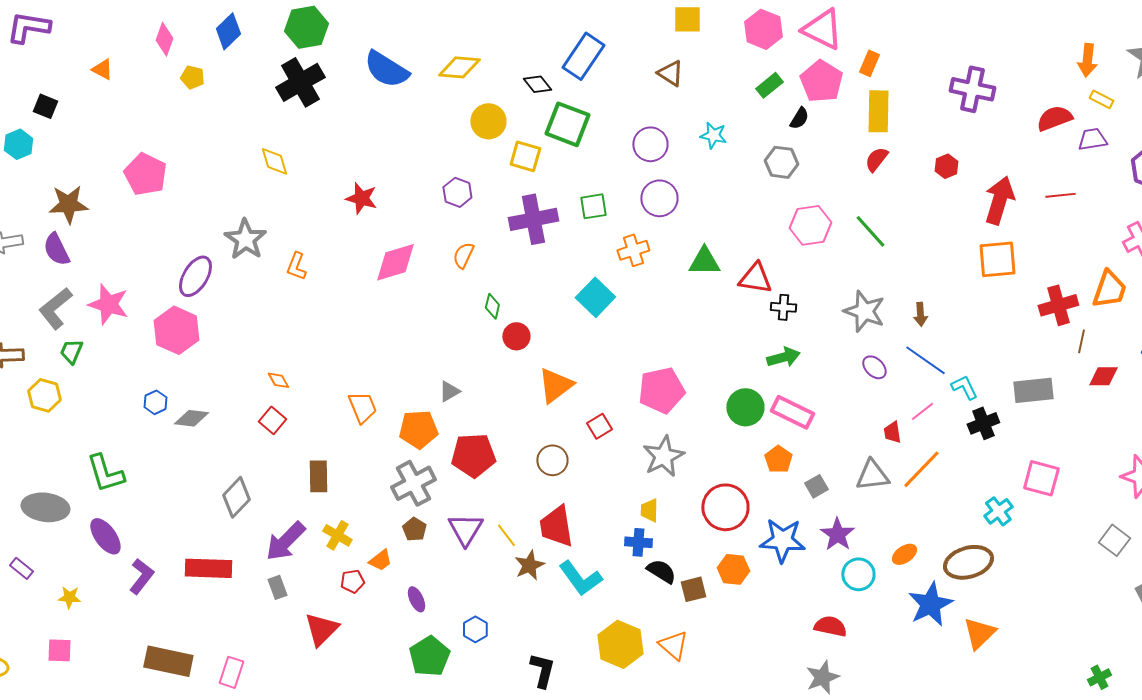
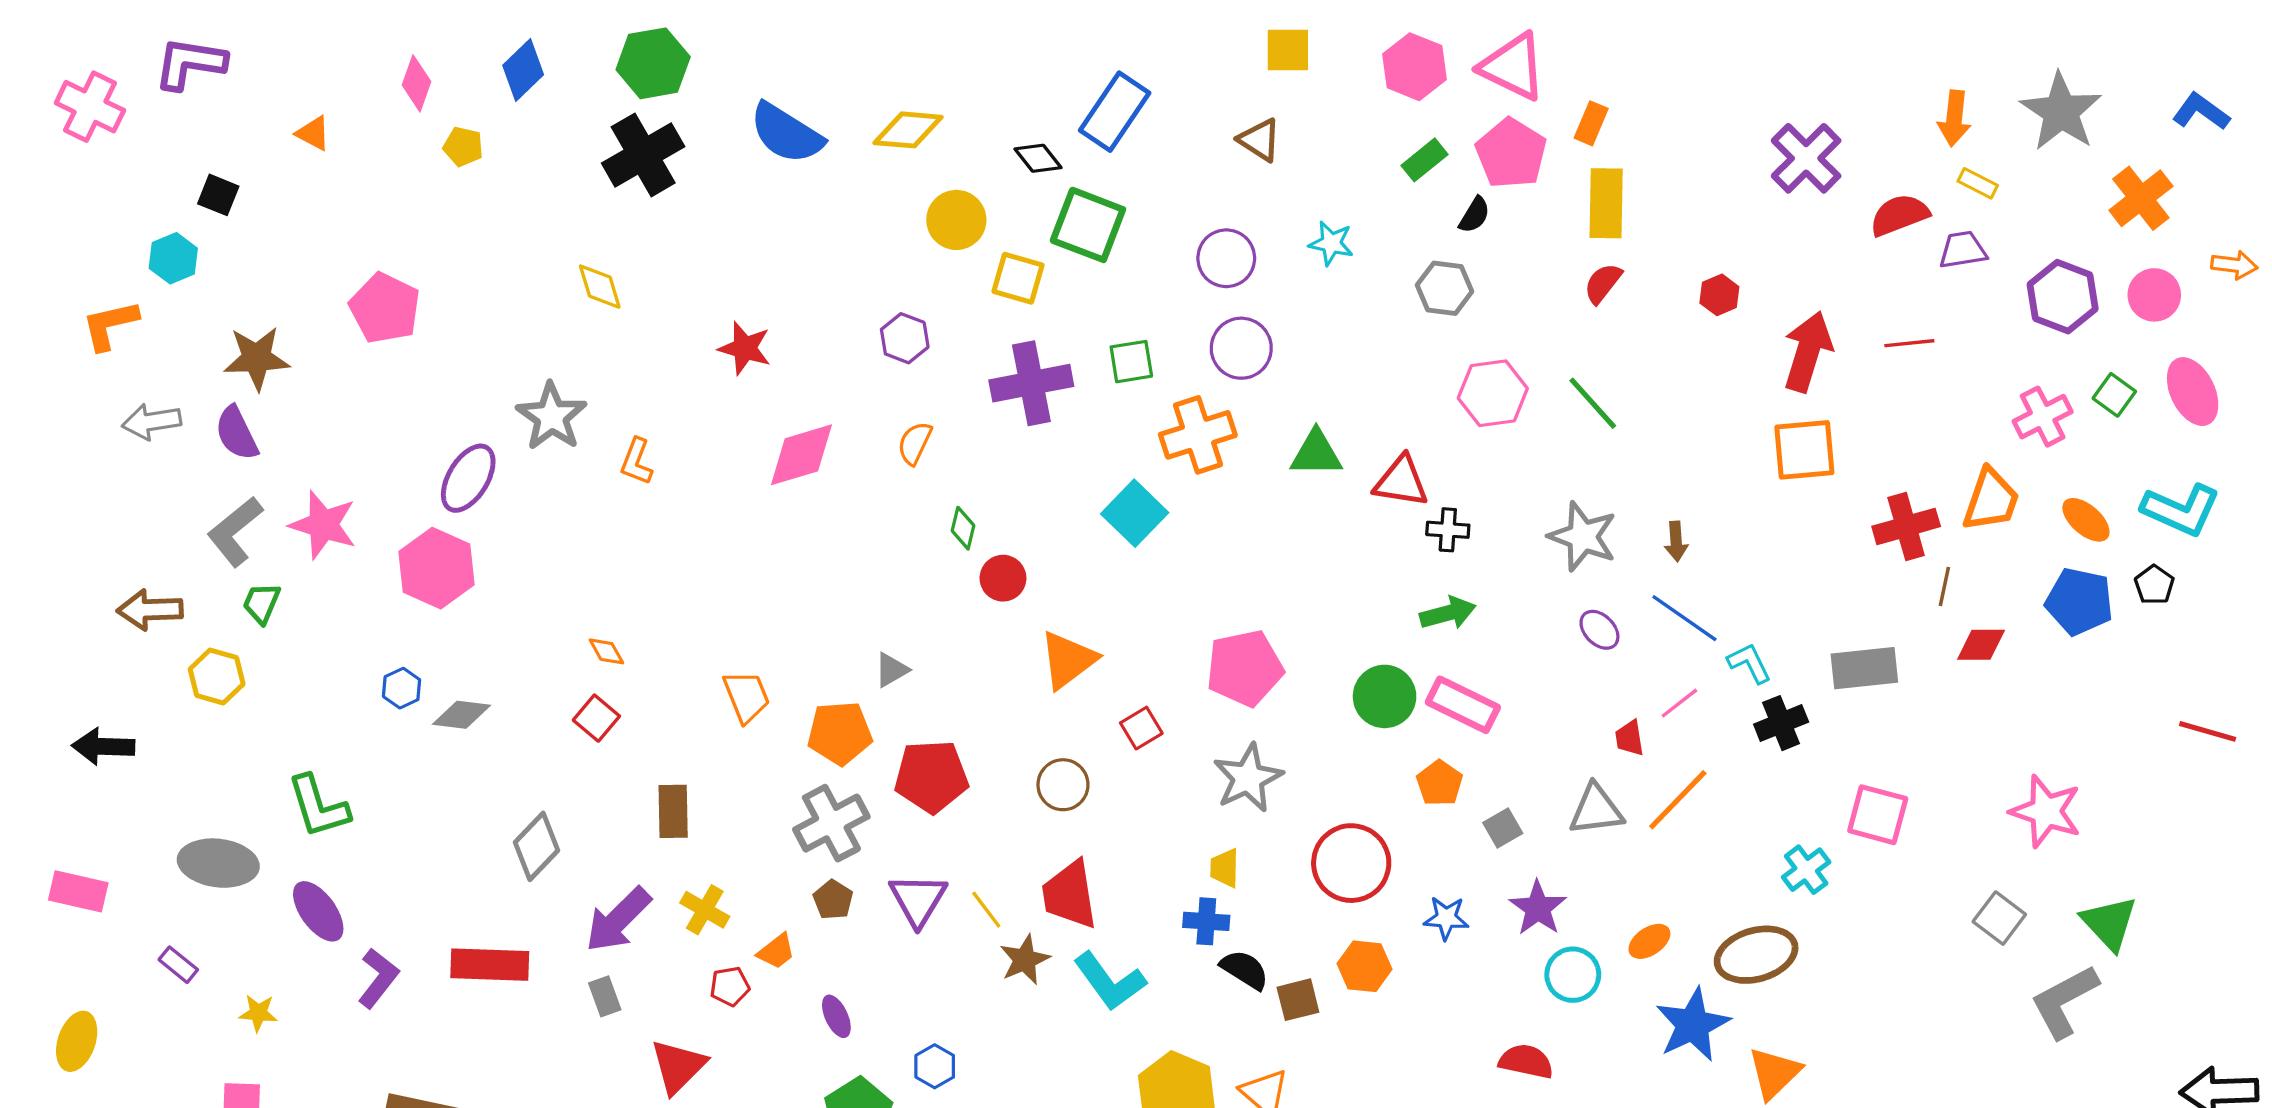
purple cross: (972, 89) -> (1806, 158), moved, turned 33
orange cross: (633, 250) -> (1198, 435), size x1.4
blue star: (782, 540) -> (1446, 918), size x0.6

